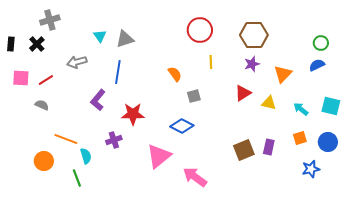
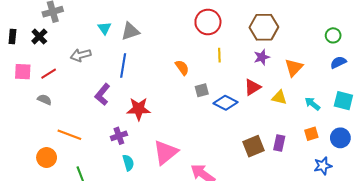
blue semicircle: (317, 65) -> (338, 62), moved
blue diamond: (182, 126) -> (226, 103), moved
cyan semicircle: (86, 156) -> (128, 163), moved

